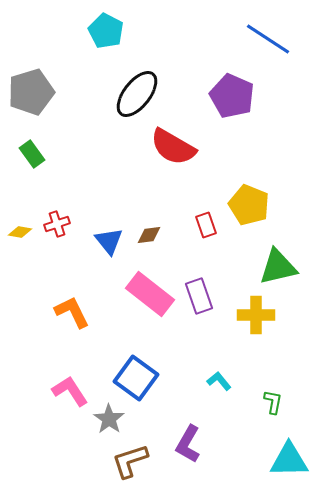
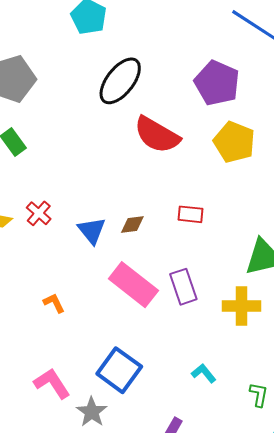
yellow pentagon: (249, 205) -> (234, 142), moved
red cross: (57, 224) -> (39, 213), turned -30
red rectangle: (206, 225) -> (191, 214), turned -65
orange L-shape: (72, 312) -> (54, 303), size x0.6

